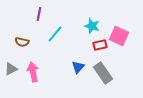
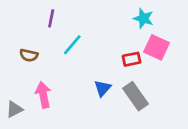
cyan star: (92, 26) -> (143, 18), moved
gray triangle: (11, 69) -> (14, 109), moved

